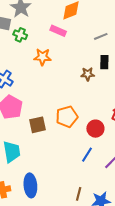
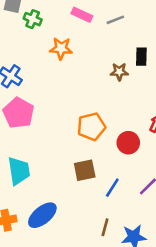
gray line: (101, 36) -> (115, 20), moved
brown square: (37, 125) -> (85, 170), moved
blue line: (87, 155) -> (112, 188), moved
blue ellipse: (30, 185) -> (42, 215), turned 55

